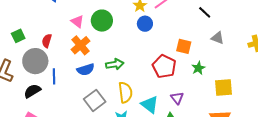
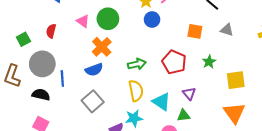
red semicircle: (47, 41) -> (51, 31), moved
orange cross: (80, 45) -> (102, 47), moved
orange square: (184, 46) -> (195, 31), moved
green arrow: (115, 64) -> (137, 64), moved
black semicircle: (32, 91) -> (41, 95), turned 48
gray square: (95, 100) -> (93, 101), moved

